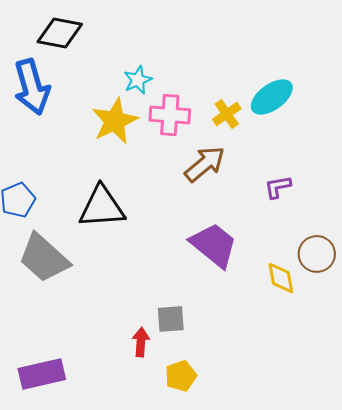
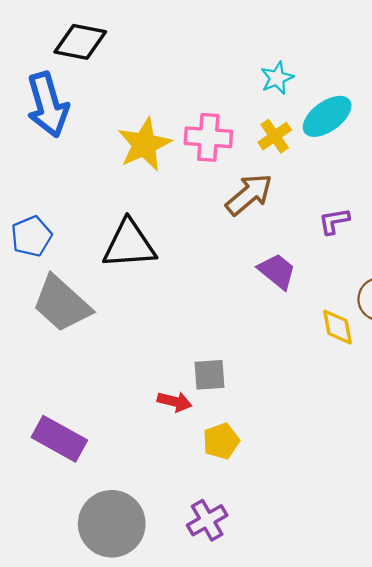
cyan star: (138, 80) -> (277, 78), moved
purple trapezoid: (214, 245) -> (277, 271), moved, size x0.7
red arrow: (141, 342) -> (175, 402), turned 100
purple rectangle: (42, 374) -> (59, 439), turned 42

